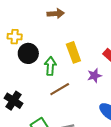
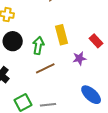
black circle: (28, 53) -> (13, 41), moved

